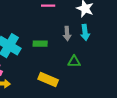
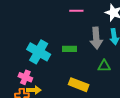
gray arrow: (67, 34) -> (96, 38), size x1.5

